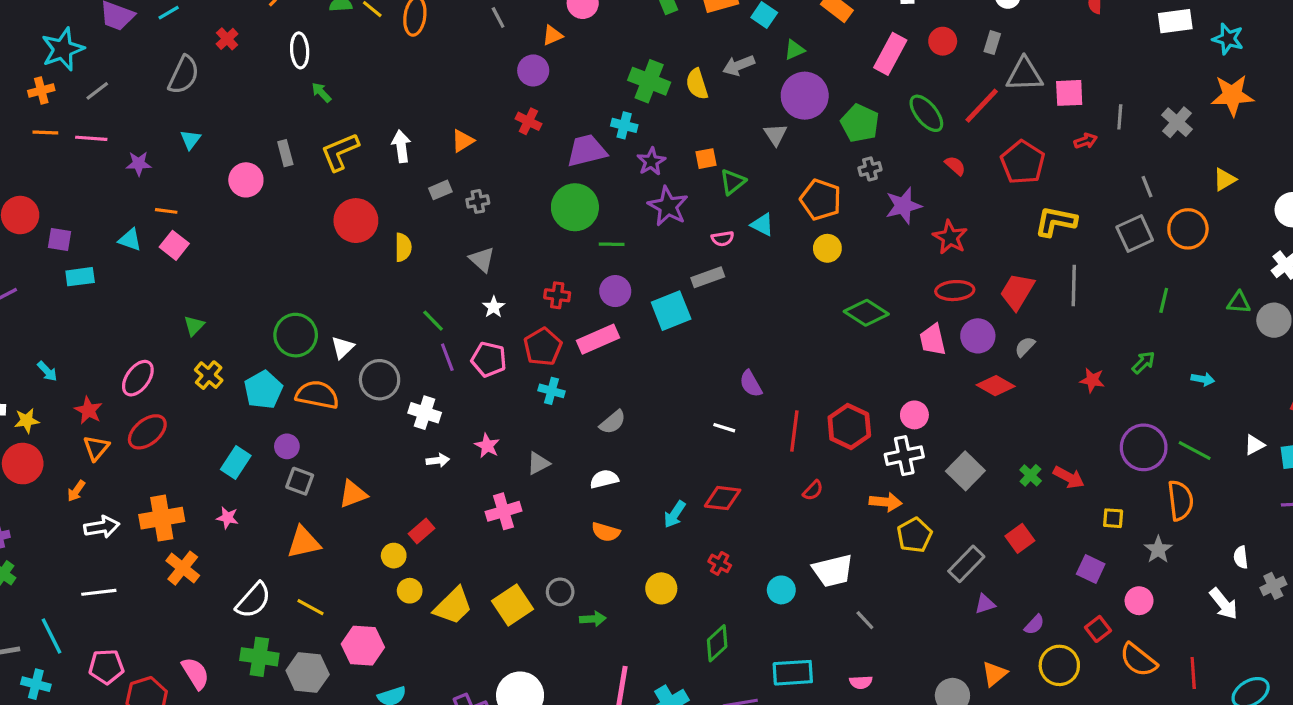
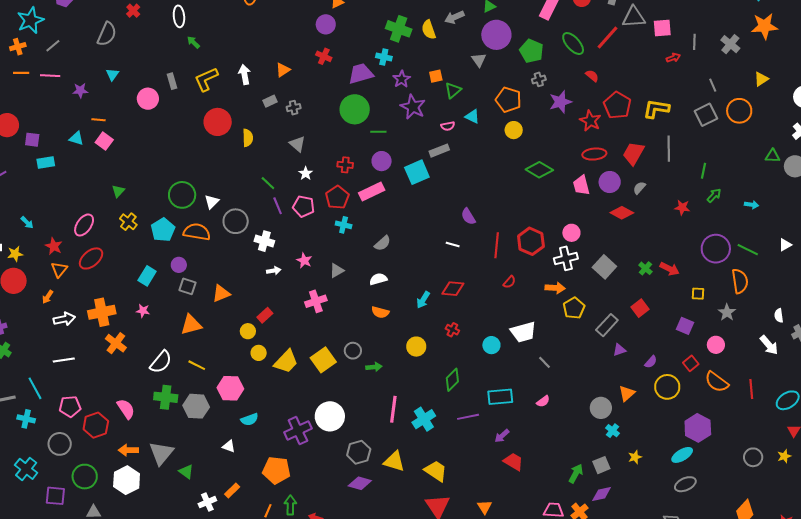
red pentagon: (1023, 162) -> (617, 105), moved
green line: (1164, 300) -> (704, 171), moved
pink semicircle: (861, 682) -> (543, 401), turned -32

